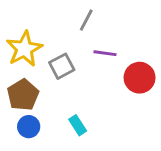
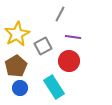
red circle: (140, 78) -> (69, 61), moved
cyan rectangle: (78, 125) -> (54, 87), size x1.6

